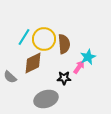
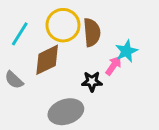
cyan line: (24, 37) -> (20, 34), moved

